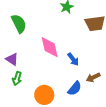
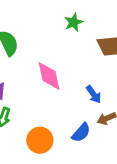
blue arrow: (73, 59) -> (94, 94), moved

